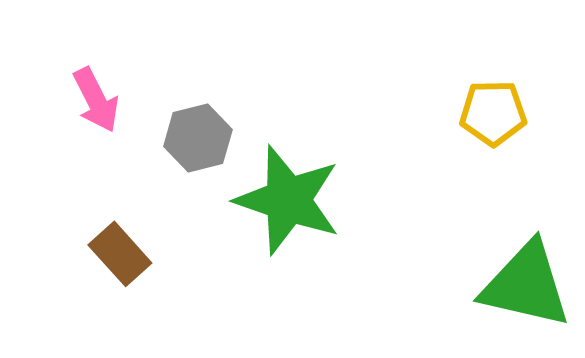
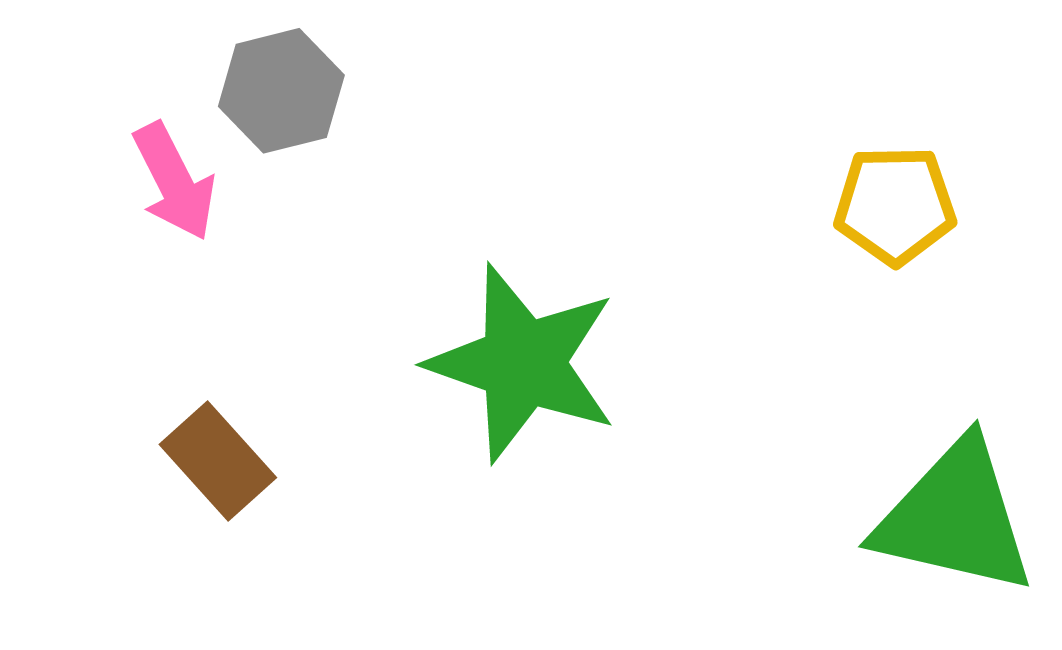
gray hexagon: (198, 138) -> (281, 91), moved

